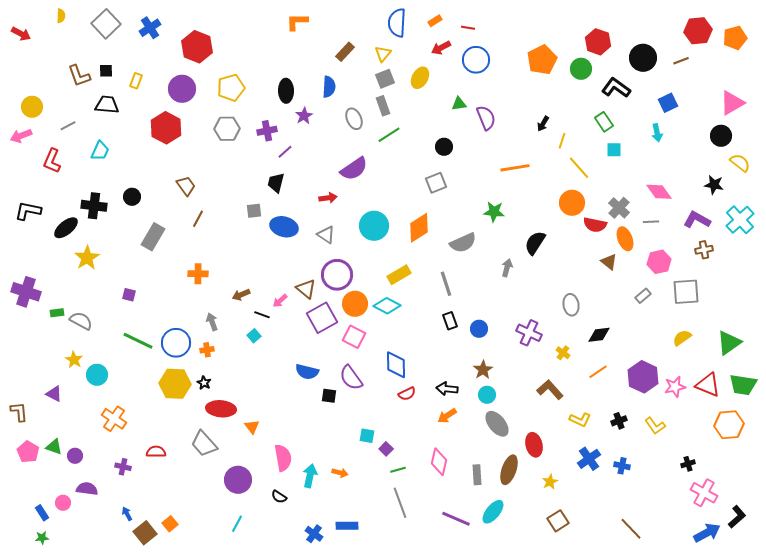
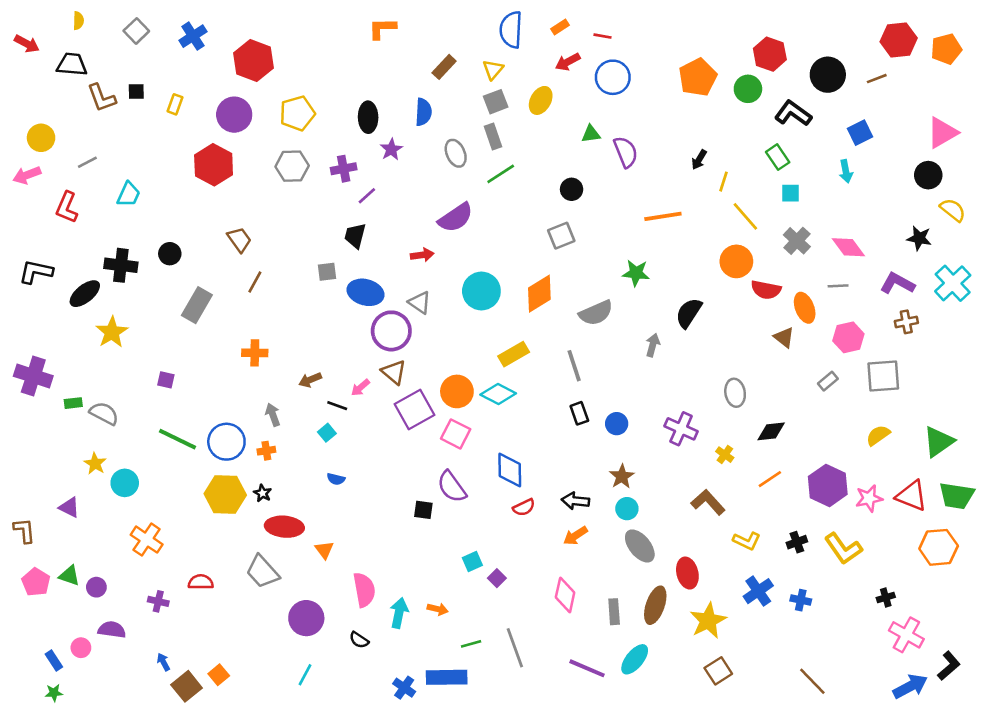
gray square: (106, 24) -> (136, 31), size x0.7
black trapezoid: (107, 105) -> (72, 64), moved
gray cross: (619, 208) -> (797, 241), moved
purple circle: (337, 275) -> (391, 331), moved
blue semicircle: (307, 372) -> (336, 479), moved, size x0.6
yellow L-shape: (655, 426) -> (843, 549), size x1.4
cyan square: (367, 436) -> (472, 561), turned -35
green line: (398, 470) -> (471, 644), moved
yellow star: (550, 482) -> (708, 621), size x1.8
blue rectangle: (347, 526) -> (447, 677), size x1.4

